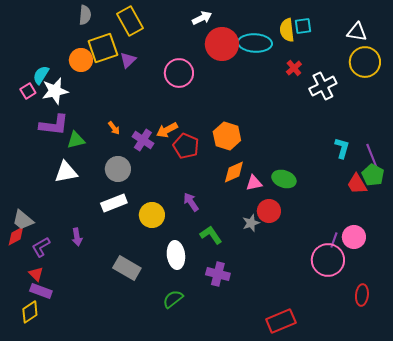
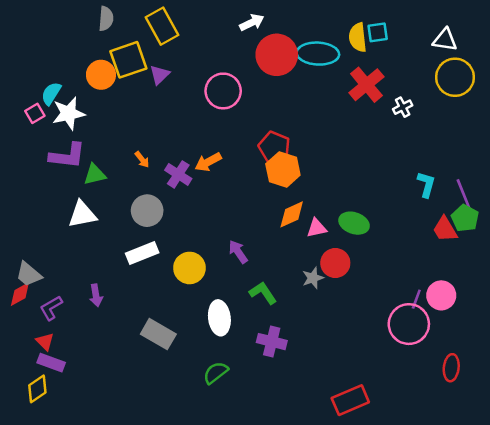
red cross: (294, 68) -> (366, 85), size x1.8
white cross: (323, 86) -> (403, 107), size x0.6
red pentagon: (186, 146) -> (274, 147), moved

